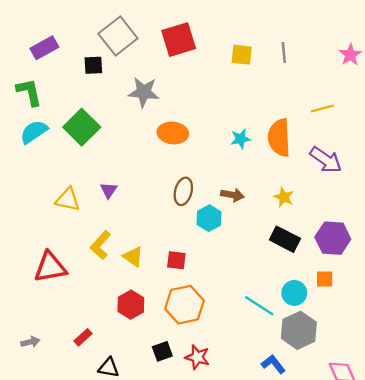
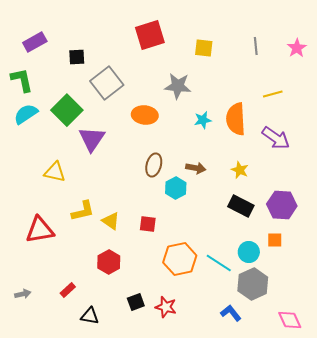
gray square: (118, 36) -> (107, 83), moved
gray line: (284, 52) -> (256, 46), moved
gray star: (144, 92) -> (178, 86), moved
purple triangle: (109, 190) -> (92, 139), moved, size x1.8
yellow L-shape: (100, 245) -> (83, 211), turned -145
orange hexagon: (185, 305) -> (180, 259), moved

